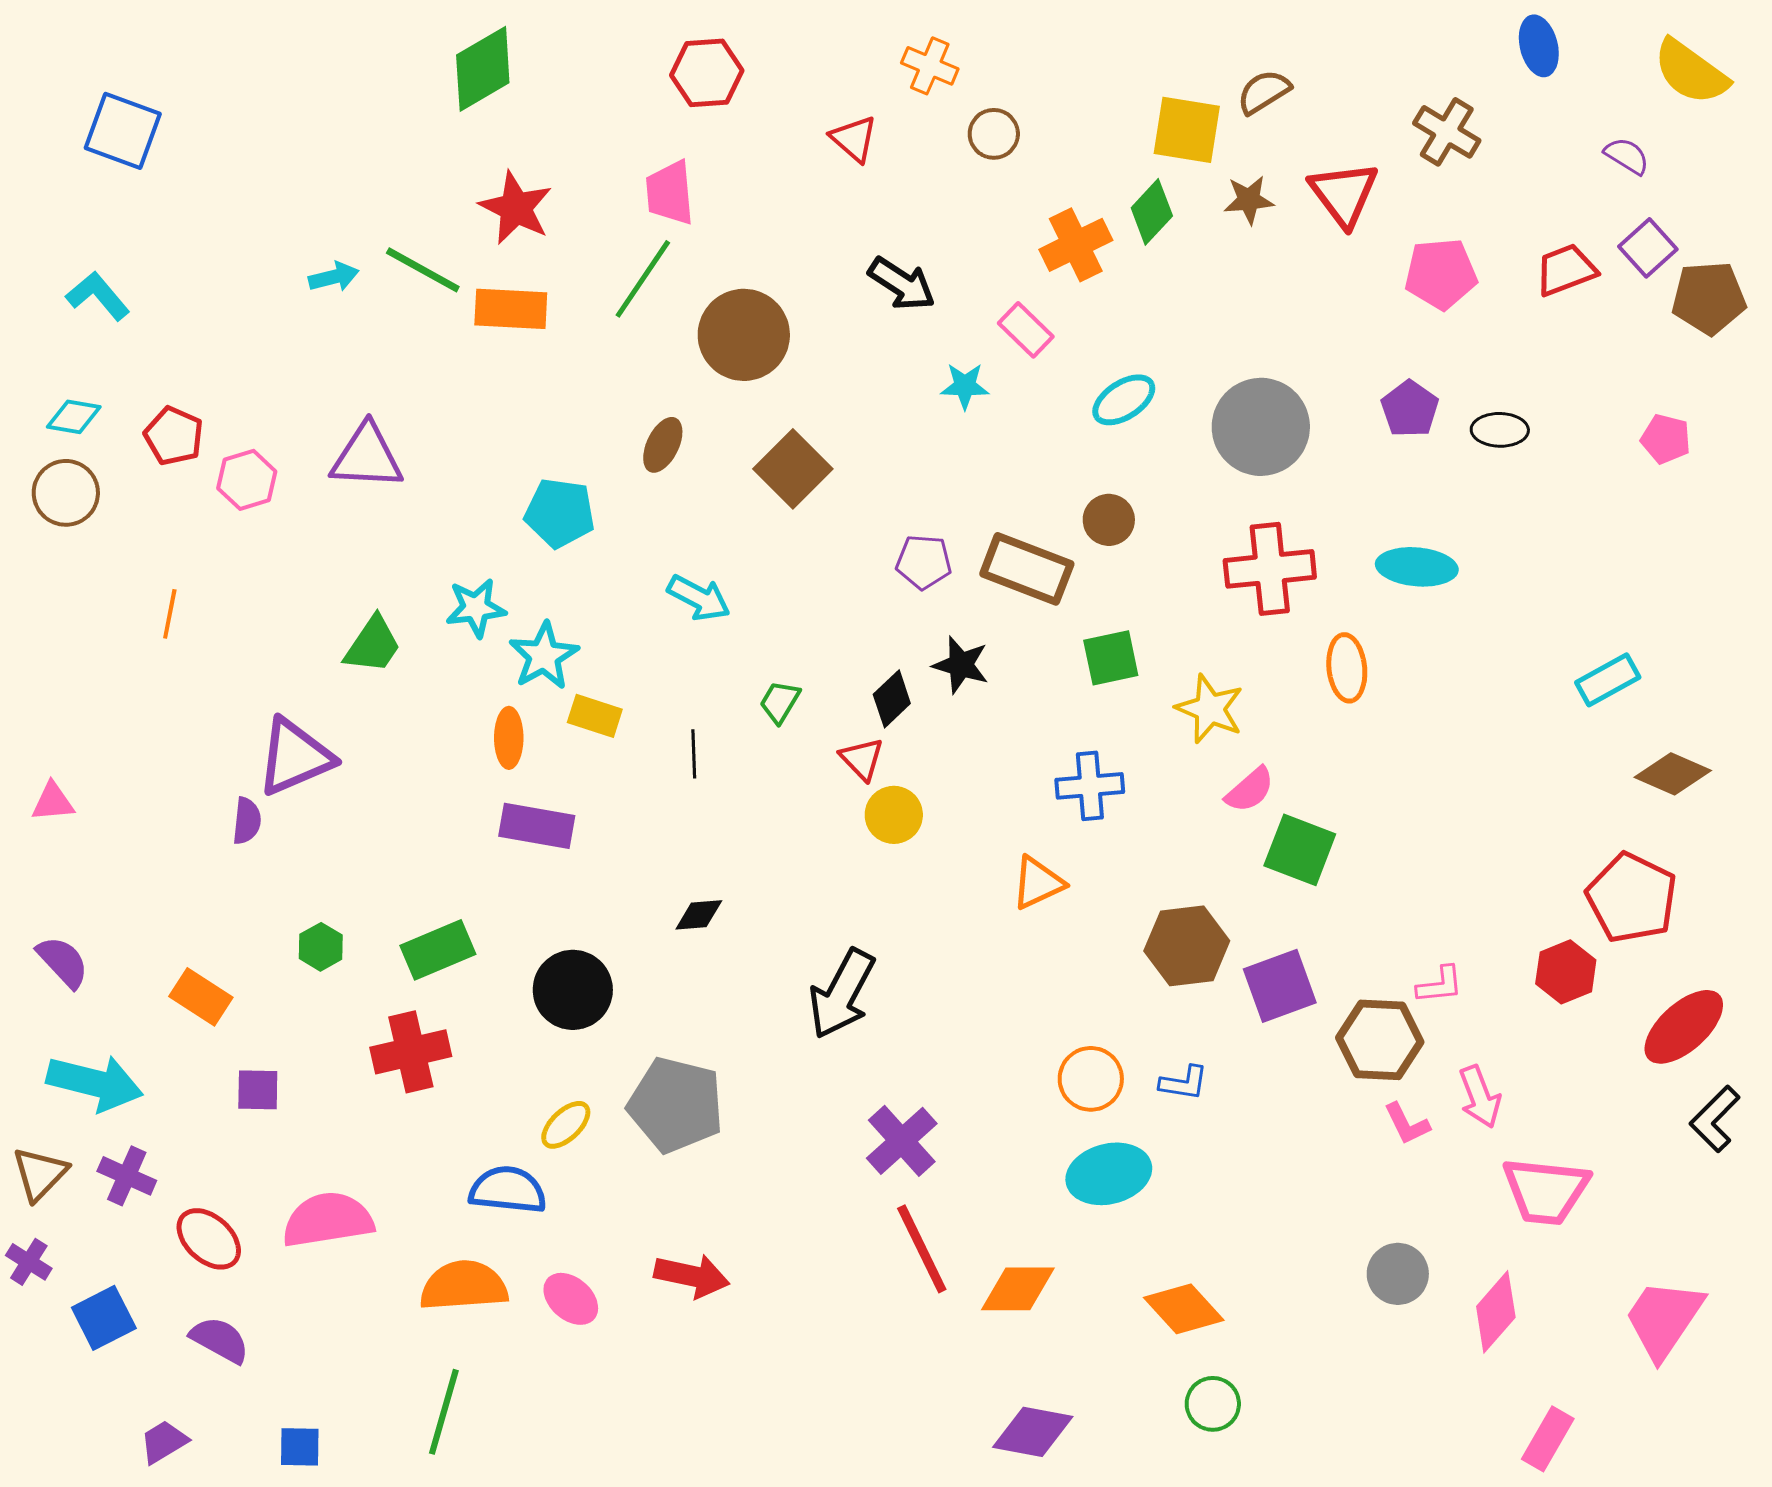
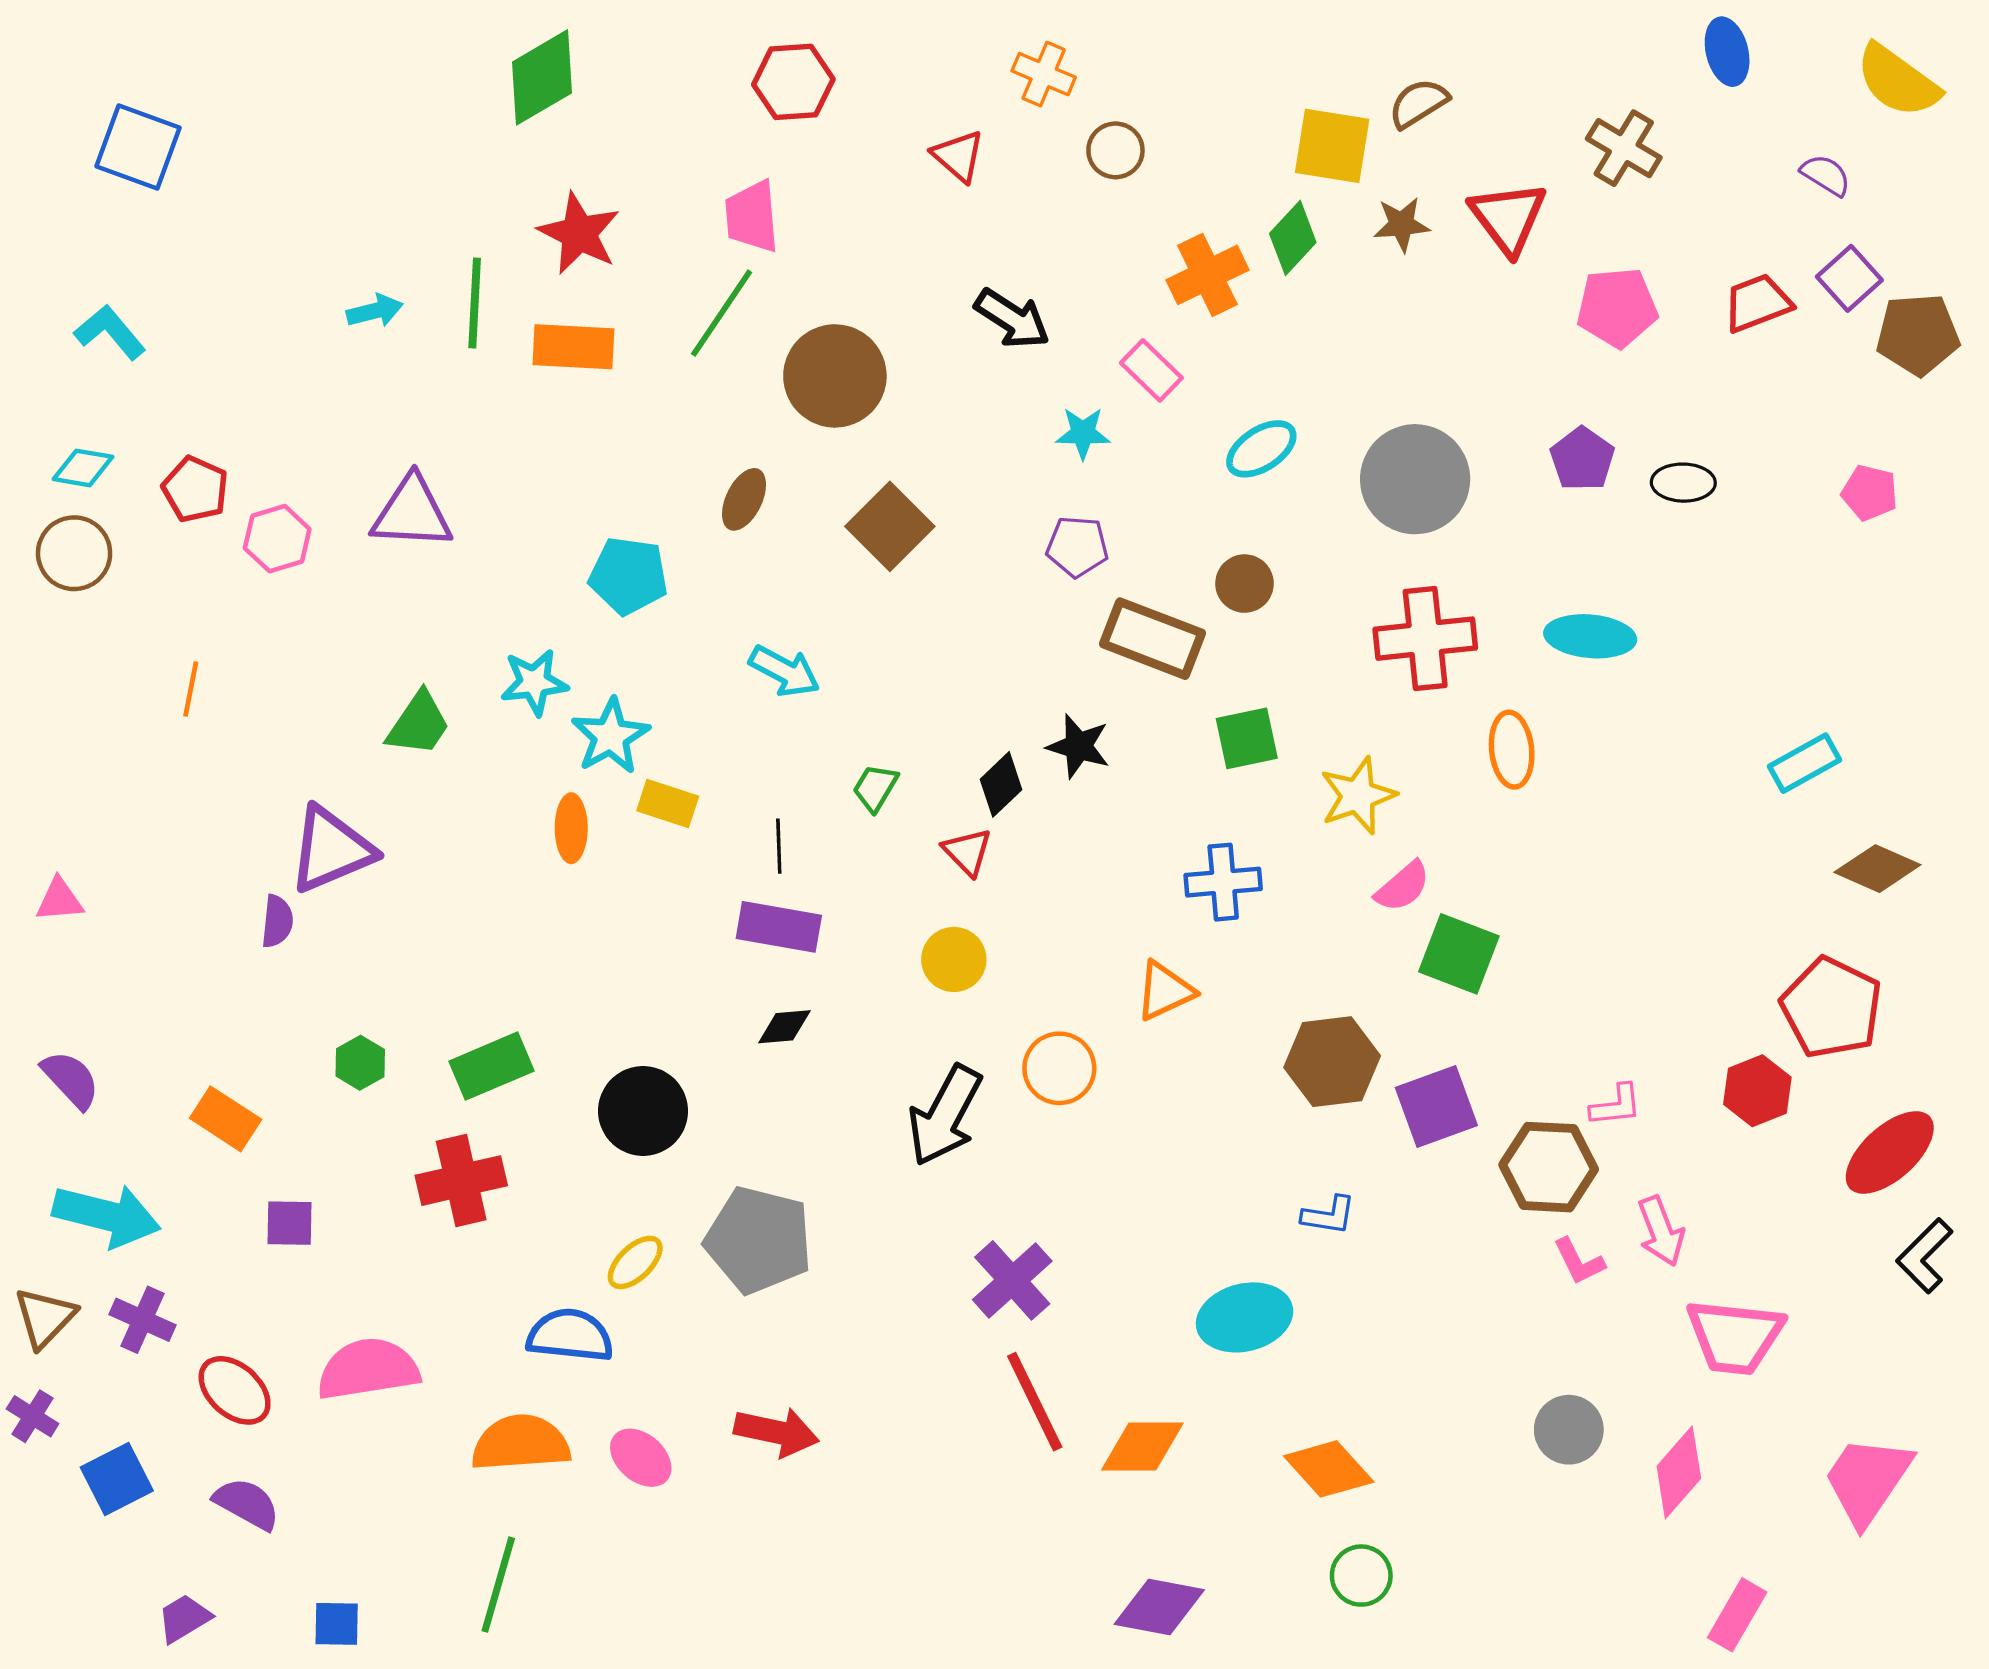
green line: (423, 270) -> (475, 303), turned 64
purple pentagon: (924, 562) -> (1077, 547), moved
yellow star: (1210, 709) -> (1358, 796), turned 30
yellow circle: (894, 815) -> (954, 959), moved
purple rectangle: (537, 826) -> (779, 927), moved
orange circle: (1091, 1079) -> (1059, 1068), moved

